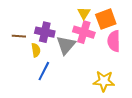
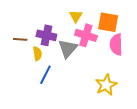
yellow triangle: (84, 13) -> (76, 16), moved
orange square: (106, 19) -> (108, 22), turned 30
yellow star: (104, 81) -> (106, 85), turned -30

